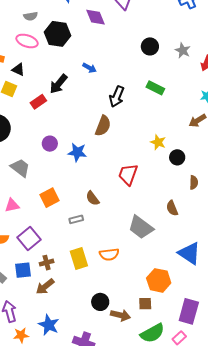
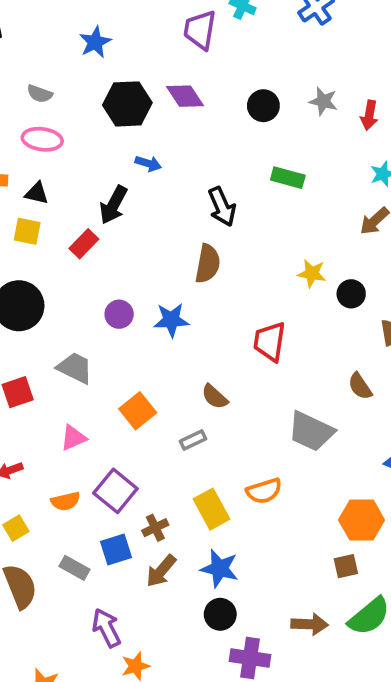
gray semicircle: (31, 16) -> (40, 94), turned 40
purple diamond: (96, 17) -> (185, 96), moved
black hexagon: (58, 34) -> (127, 104), moved
blue arrow: (89, 68) -> (148, 163), moved
black arrow: (117, 97) -> (222, 207), turned -35
black circle: (100, 302) -> (220, 614), moved
brown arrow: (120, 315) -> (310, 624), moved
blue star: (49, 325) -> (220, 569), moved

